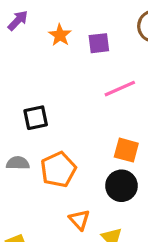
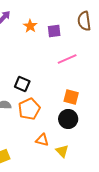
black square: (36, 118) -> (22, 84), moved, turned 35
orange triangle: (79, 220) -> (42, 140), turned -32

